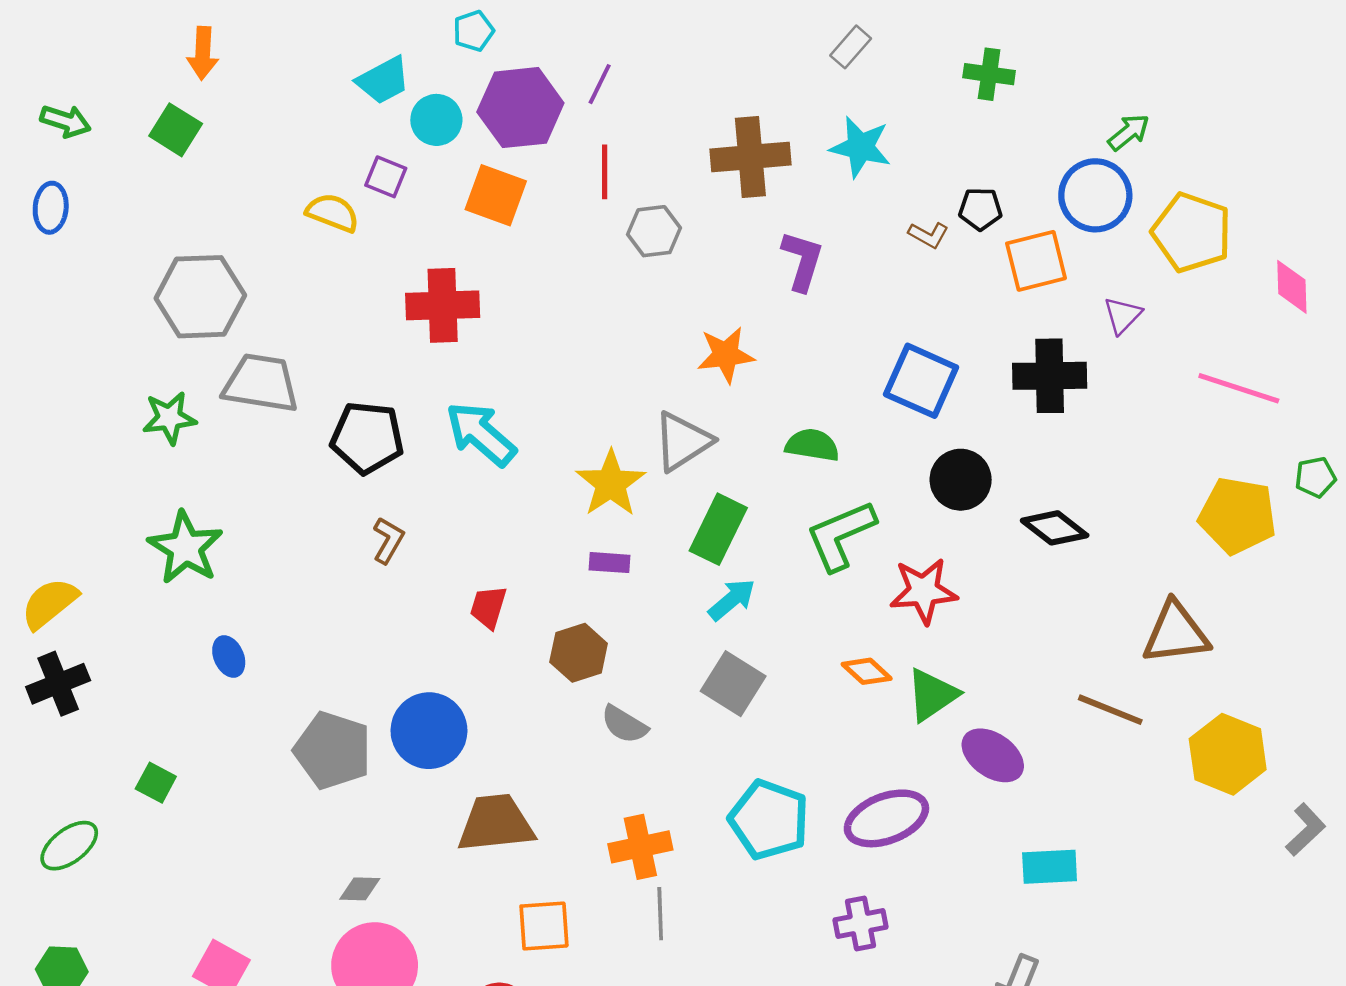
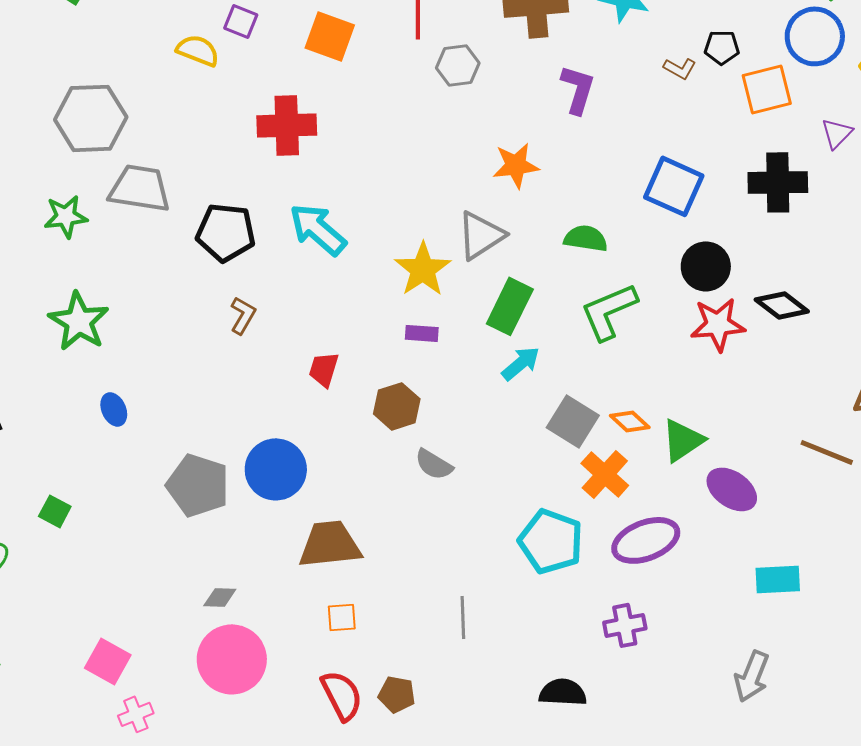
red star: (924, 591) -> (718, 324), moved
gray square: (733, 684) -> (573, 421), moved
orange cross: (640, 847) -> (605, 474), moved, turned -36
orange square: (544, 926) -> (342, 617), moved, size x0.7

